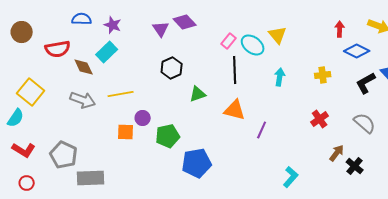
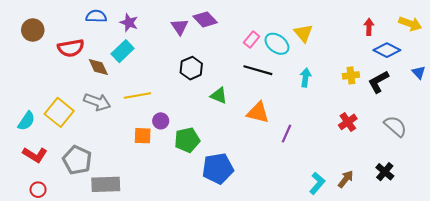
black line: (235, 70) -> (258, 70), turned -72
black L-shape: (366, 83) -> (378, 82), moved
yellow square: (31, 92) -> (59, 112), moved
green triangle: (198, 94) -> (219, 96), turned 42
brown arrow: (337, 153) -> (346, 179), moved

